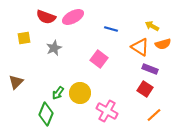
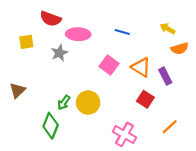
pink ellipse: (73, 17) -> (78, 34), moved, turned 30
orange triangle: (140, 47) -> (141, 67), moved
purple rectangle: (150, 69) -> (165, 76), turned 42
red square: (145, 89) -> (145, 99), moved
pink cross: (107, 111) -> (124, 134), moved

